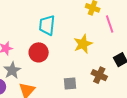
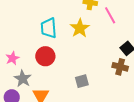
yellow star: (83, 44) -> (80, 28), moved
brown cross: (99, 75) -> (120, 67), moved

